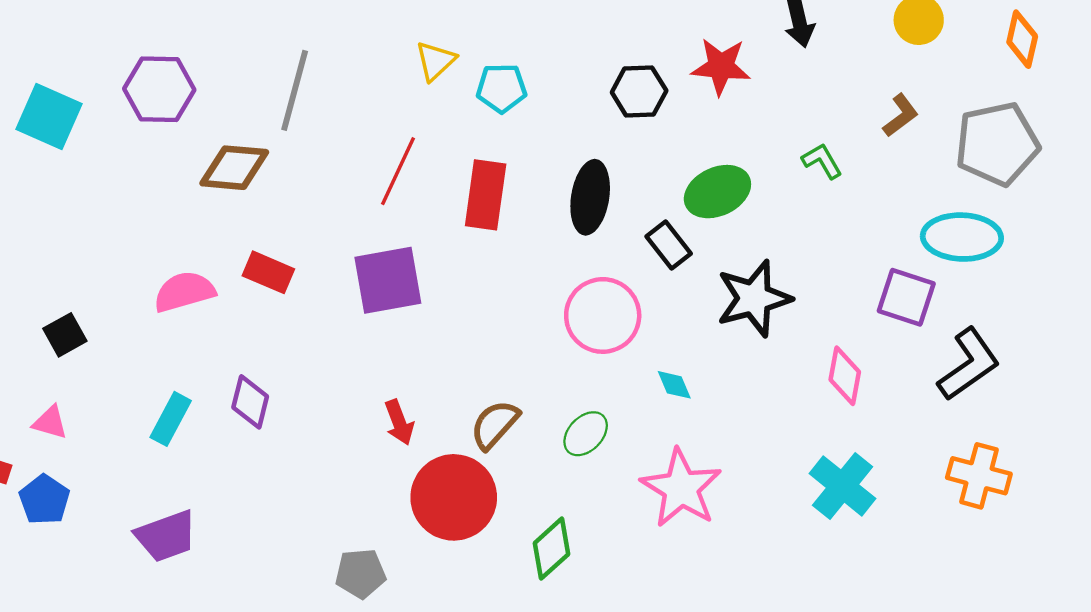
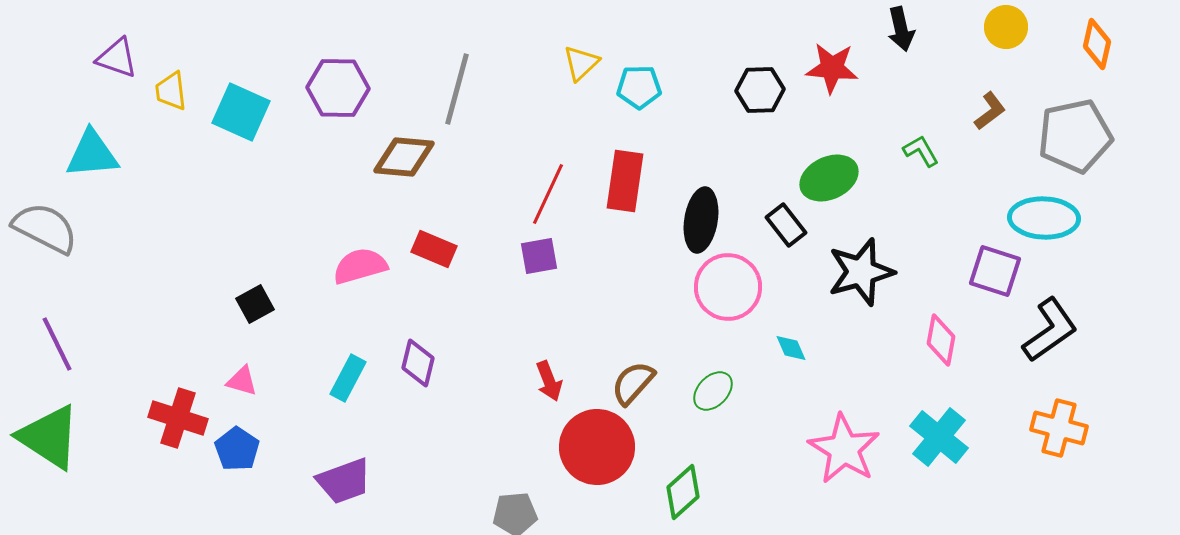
red line: (398, 171) -> (548, 194), moved
black ellipse: (590, 197) -> (701, 220), moved
purple square: (388, 280) -> (539, 256), size x0.6
pink star: (681, 488) -> (844, 449), moved

